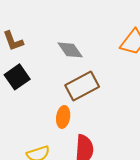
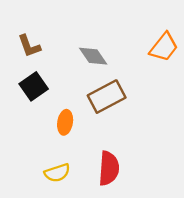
orange ellipse: (63, 117) -> (65, 122), moved

